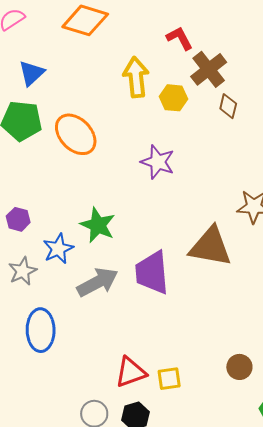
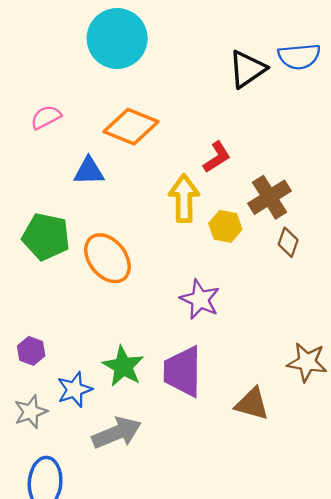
red L-shape: (180, 38) -> (217, 157), moved, turned 80
blue triangle: (32, 73) -> (89, 171), moved, turned 36
brown triangle: (210, 247) -> (252, 404), size x0.7
purple trapezoid: (152, 273) -> (183, 372), moved

